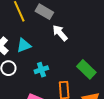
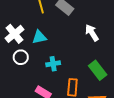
white arrow: (60, 33) -> (92, 33), moved

